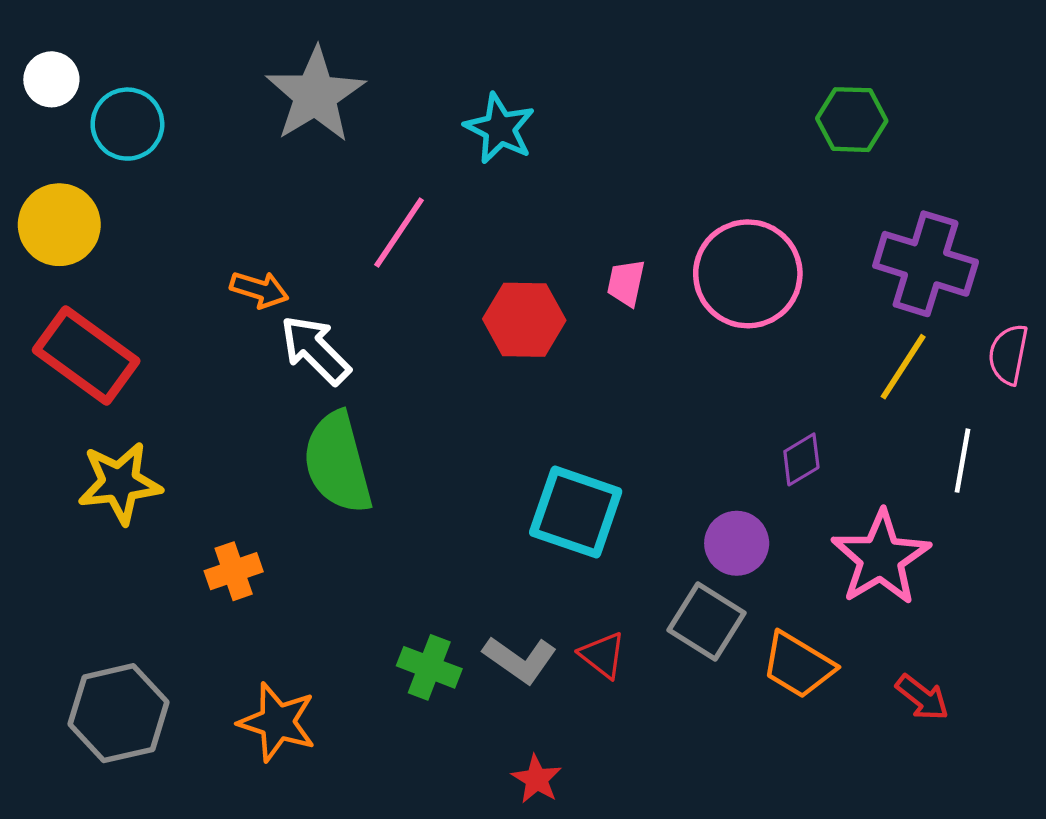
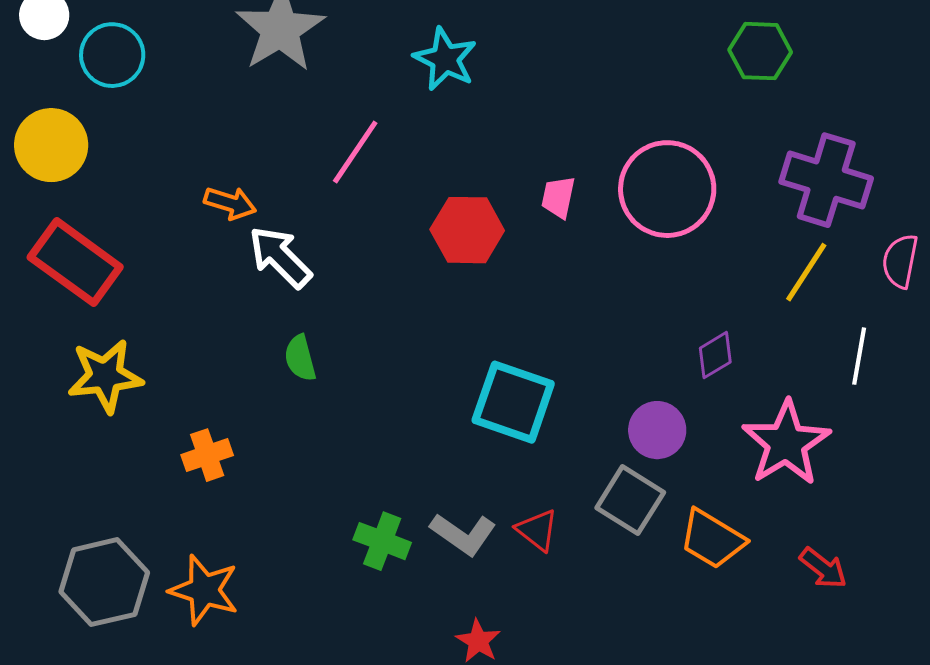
green semicircle: (338, 463) -> (300, 358), size x0.5
orange star: (277, 722) -> (204, 590), moved

